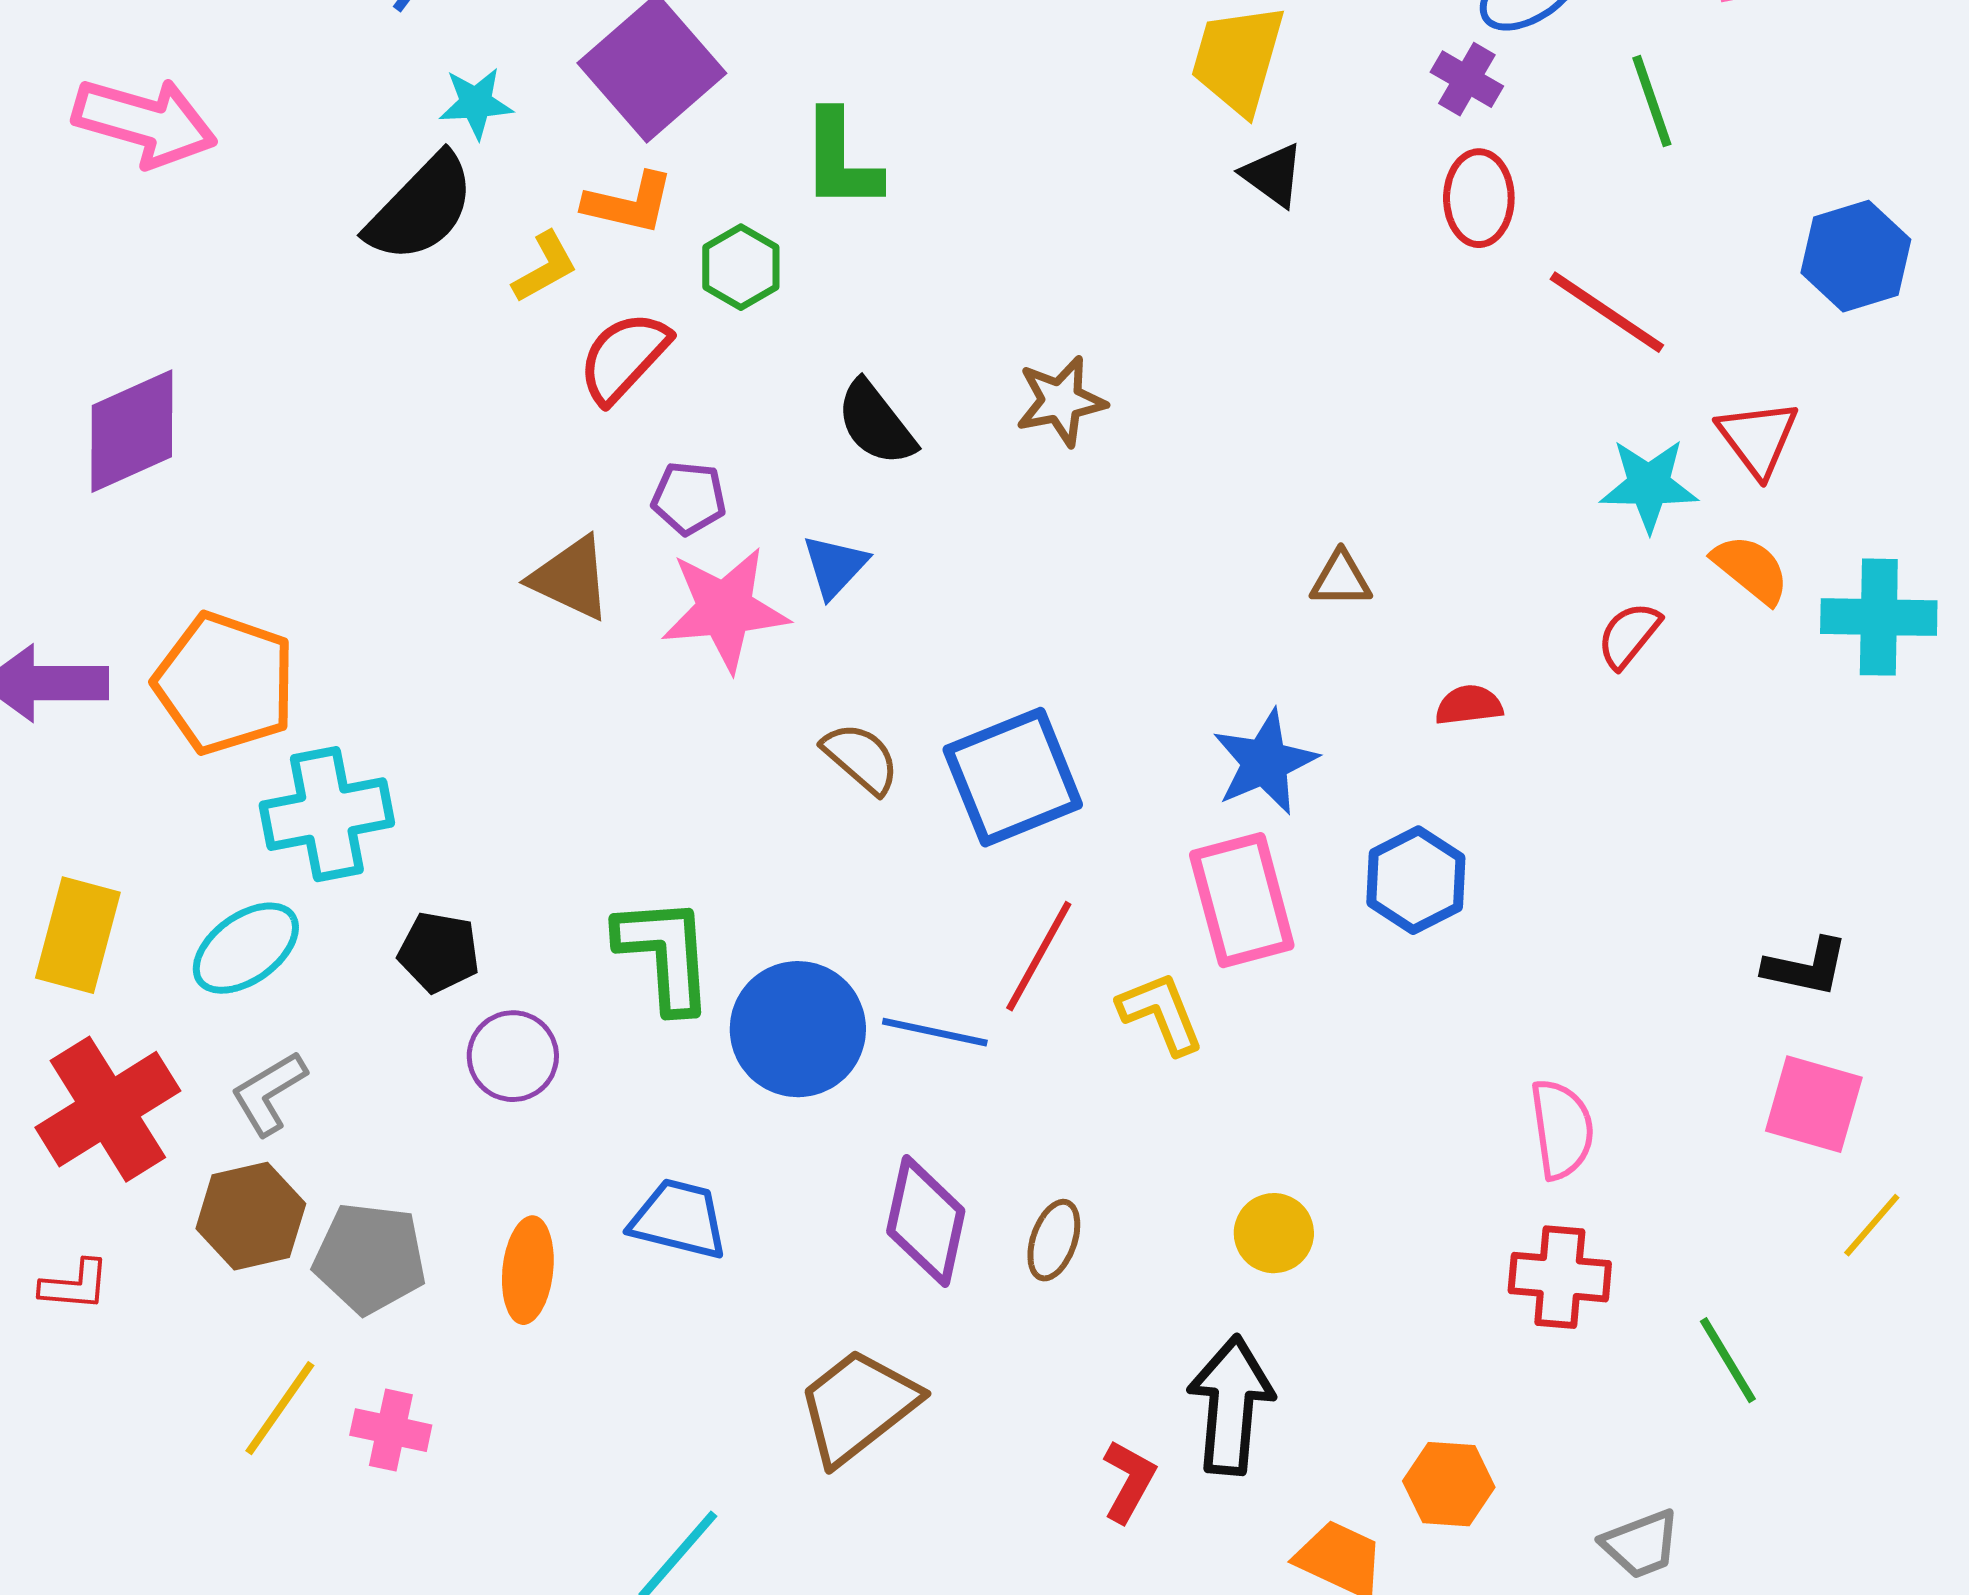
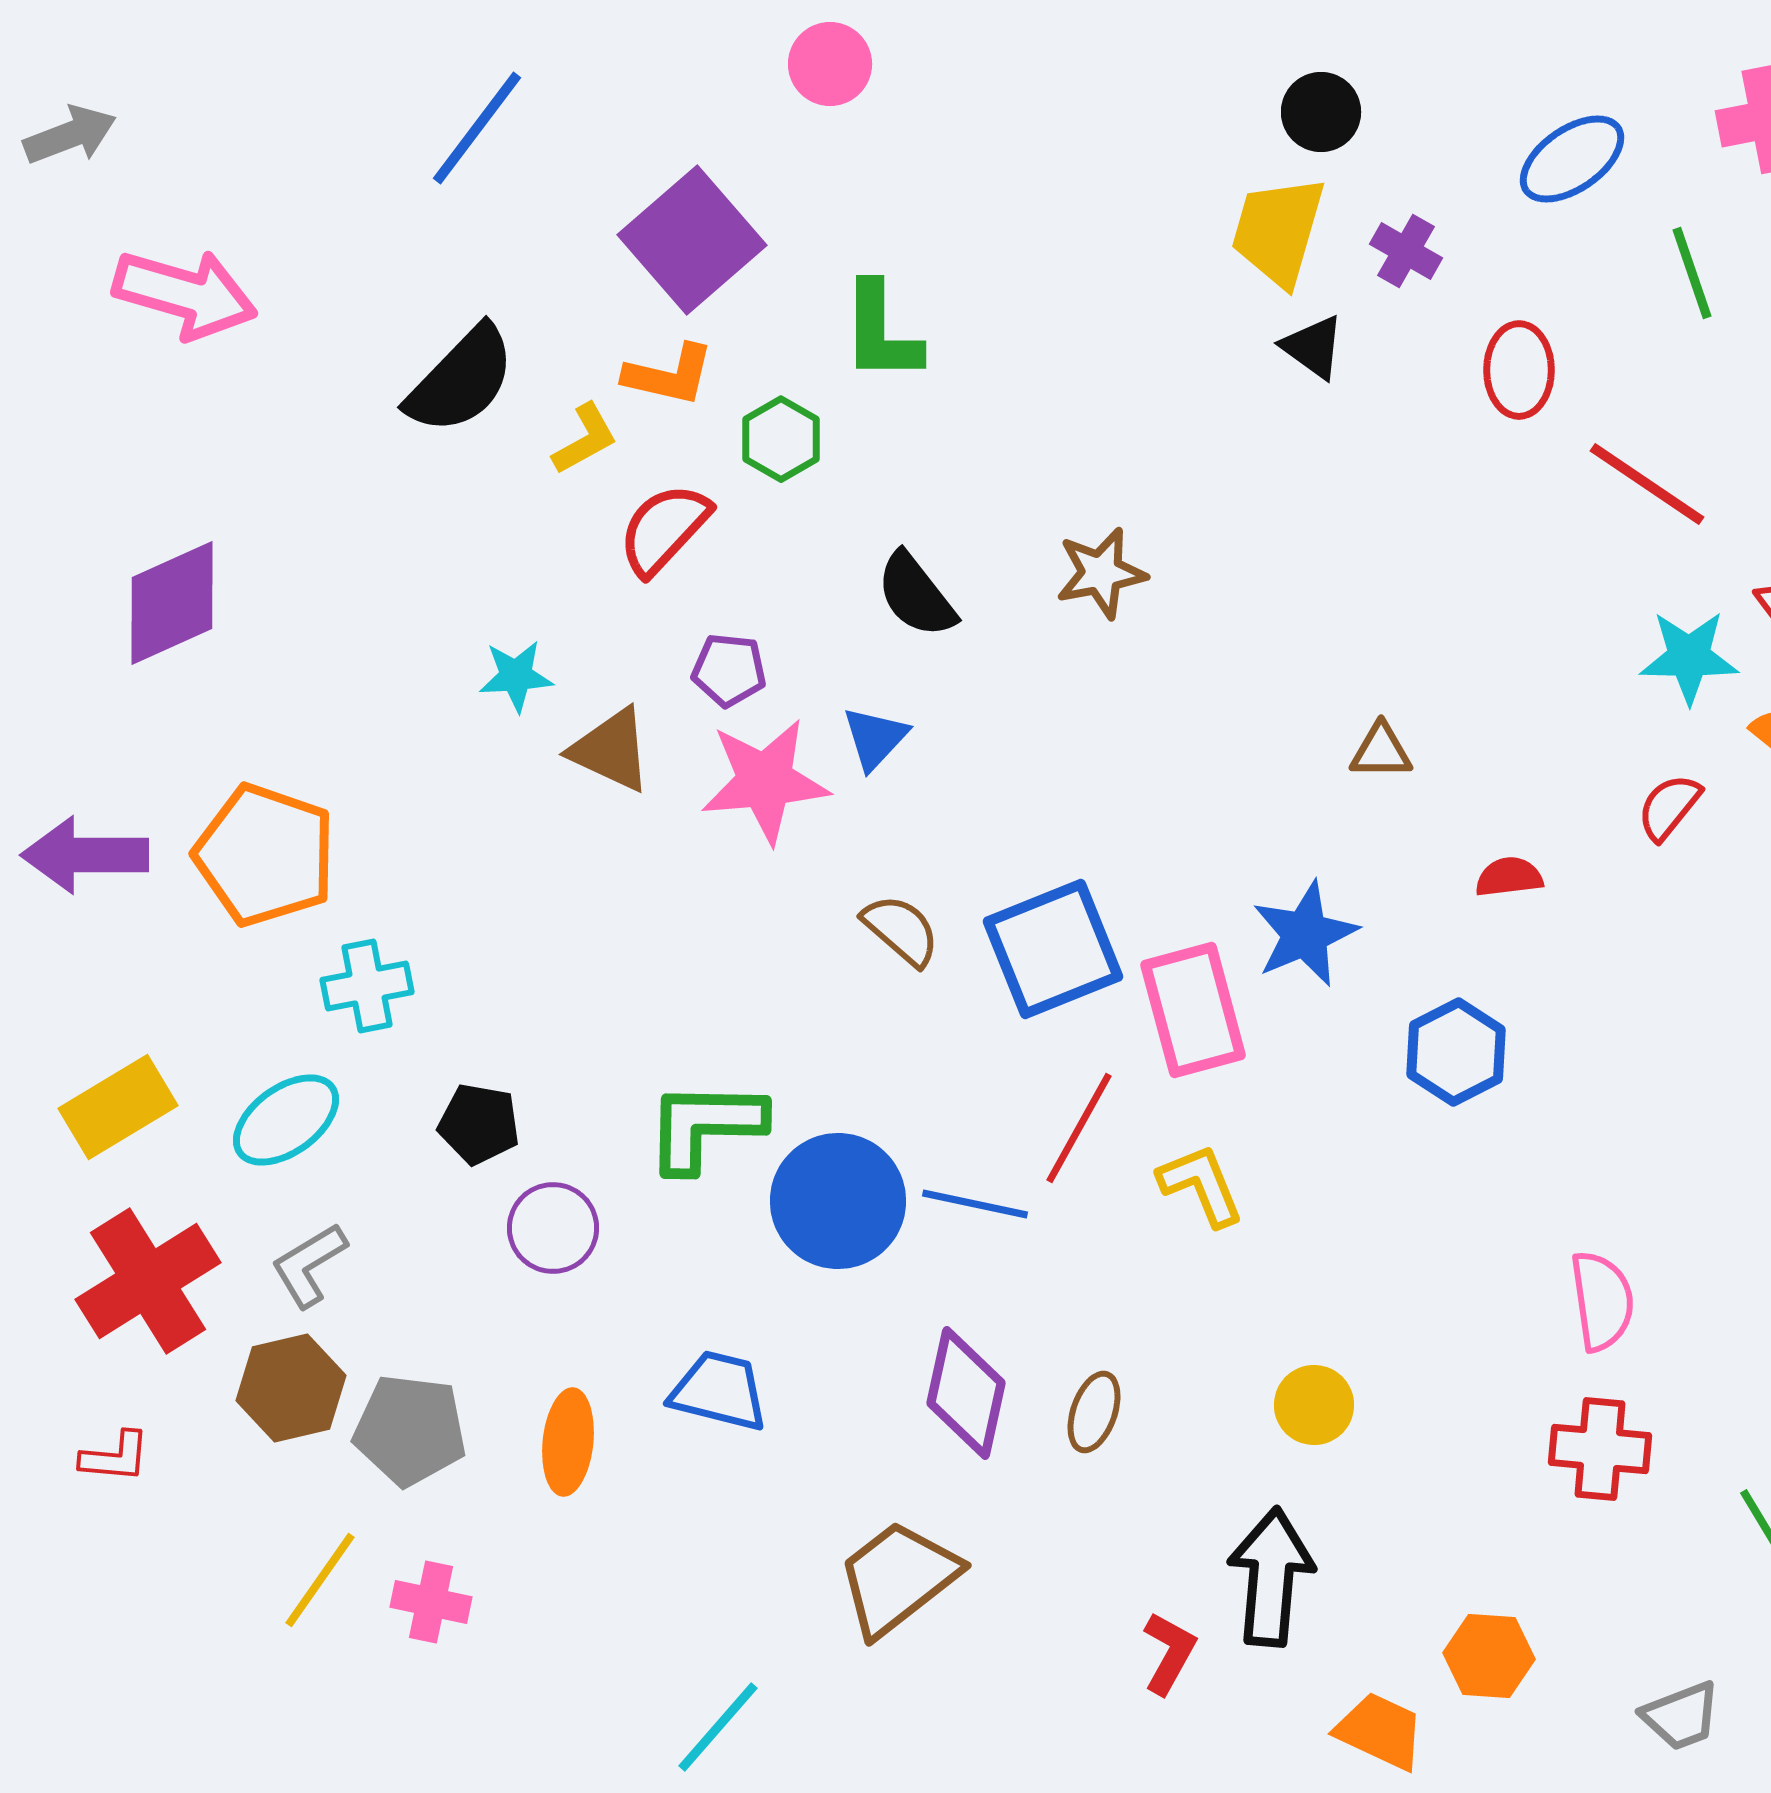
purple cross: (1467, 79) -> (1406, 251), moved
cyan star: (476, 103) -> (516, 676), moved
cyan cross: (327, 814) -> (367, 986), size x0.7
pink rectangle: (1242, 900) -> (1193, 1010), moved
yellow rectangle: (78, 935) -> (118, 1107), turned 44
green L-shape: (665, 954) -> (705, 1126), turned -85

